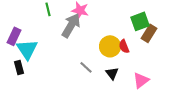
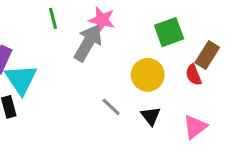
green square: (140, 21) -> (169, 32), moved
red semicircle: (124, 46) -> (194, 75), moved

